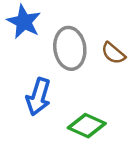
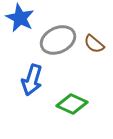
gray ellipse: (70, 48) -> (58, 40), turned 72

